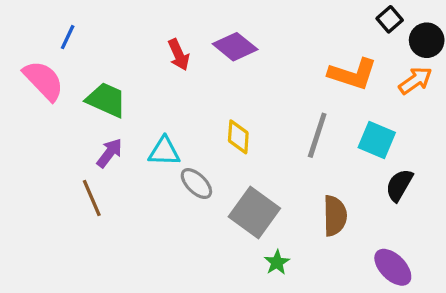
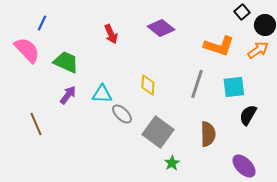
purple diamond: (235, 47) -> (161, 28), moved
cyan square: (377, 140) -> (234, 87), turned -30
brown line: (92, 198) -> (36, 124), moved

